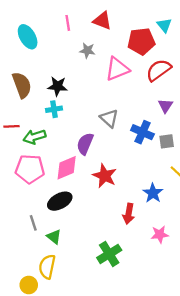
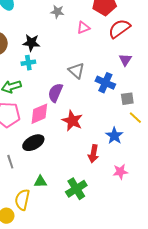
pink triangle: (117, 69) -> (83, 28), size x0.6
gray square: (167, 141) -> (127, 99), moved
green triangle: (54, 237) -> (40, 182), moved, turned -40

